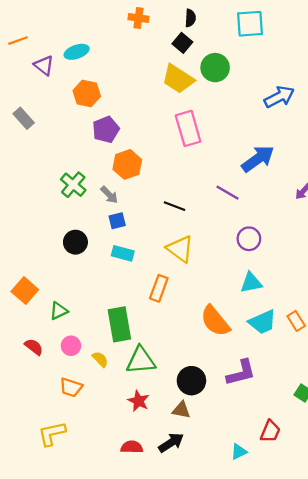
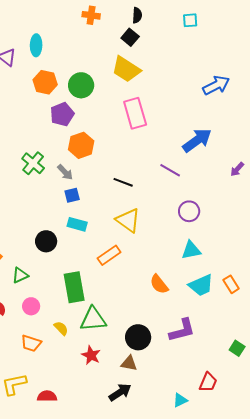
cyan square: (250, 24) -> (190, 20), size x0.6
cyan ellipse: (77, 52) -> (36, 45), turned -70
green circle: (215, 68) -> (81, 85), moved
black circle: (75, 242) -> (46, 241), moved
orange rectangle: (159, 288) -> (109, 255), turned 35
orange semicircle: (215, 321) -> (159, 284), size x0.7
yellow semicircle: (100, 359) -> (61, 328), moved
red semicircle: (132, 447) -> (47, 396), moved

